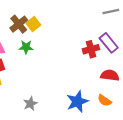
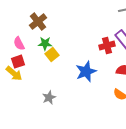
yellow square: (33, 24) -> (52, 55), moved
blue star: (77, 101) -> (86, 72), moved

